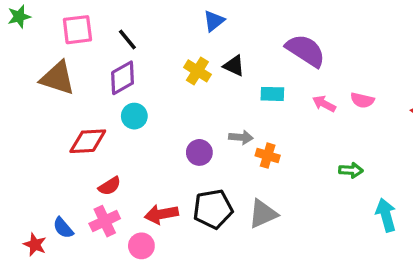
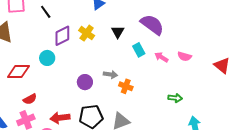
black triangle: (234, 66) -> (118, 32), moved, turned 32
purple diamond: (123, 78) -> (62, 36), moved
cyan rectangle: (272, 94) -> (139, 50), moved, turned 56

